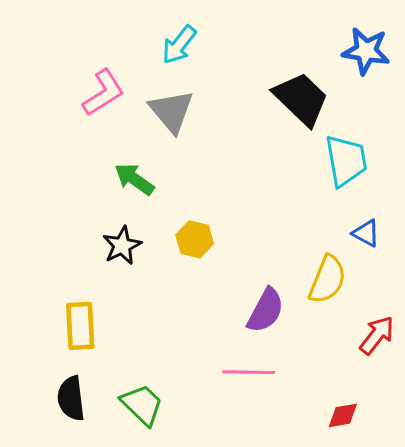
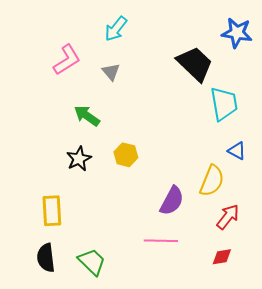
gray triangle: (171, 111) -> (111, 72), size x0.6
red arrow: (377, 335) -> (228, 217), moved
red diamond: (343, 415) -> (222, 257), moved

